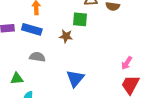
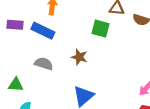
brown star: (66, 36) -> (79, 57), moved

